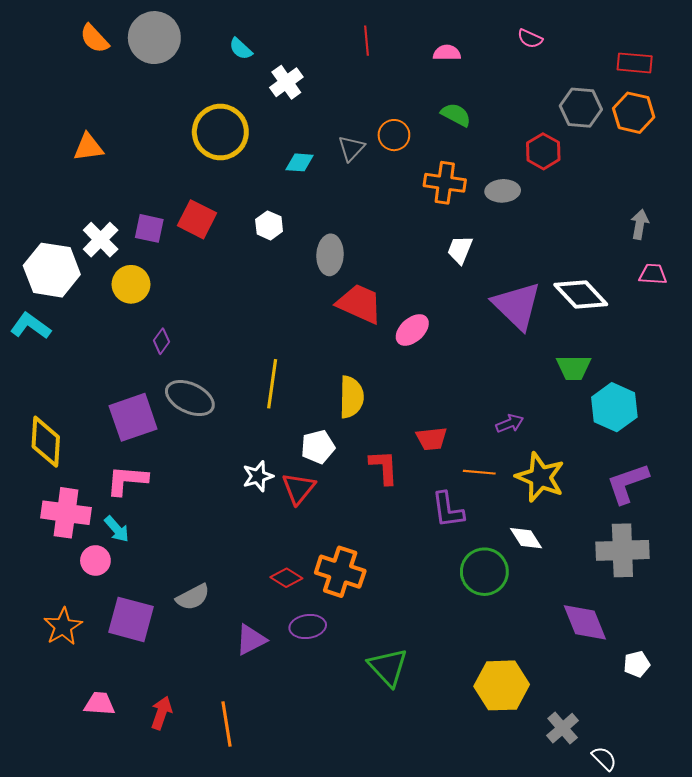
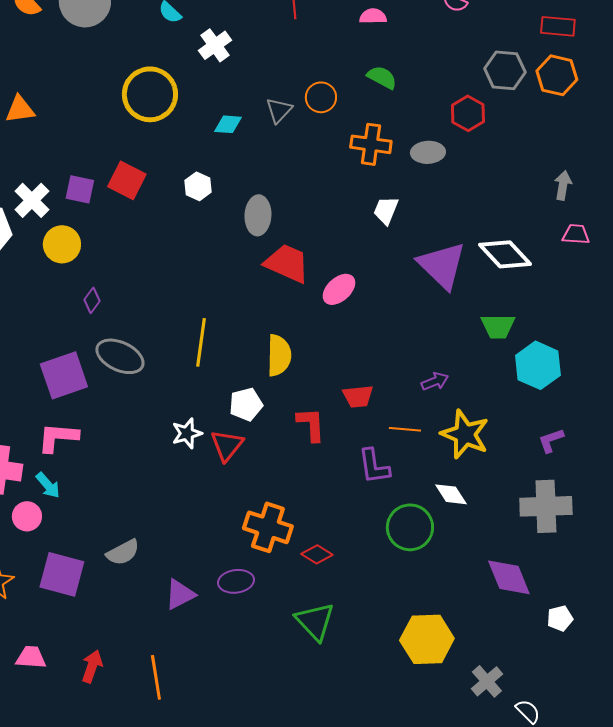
purple L-shape: (628, 483) -> (551, 440), size x0.6
red diamond: (286, 578) -> (317, 554), moved

